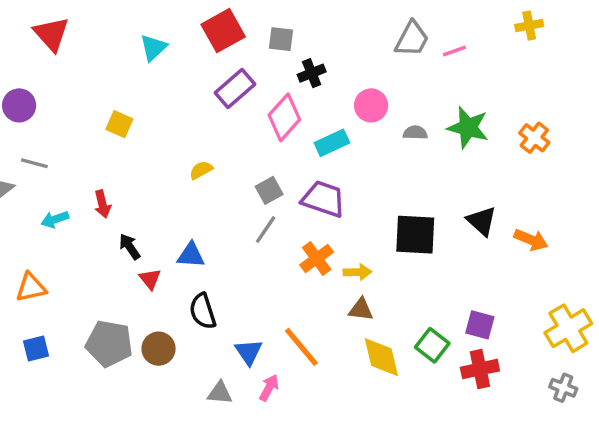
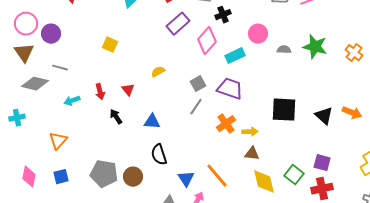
black triangle: (482, 221) -> (324, 116), moved
red triangle: (150, 279) -> (128, 90), moved
orange triangle: (31, 287) -> (58, 141), turned -36

